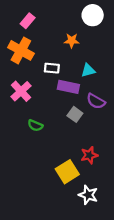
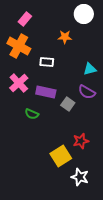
cyan triangle: (88, 70) -> (90, 69), moved
purple rectangle: (68, 87) -> (46, 92), moved

